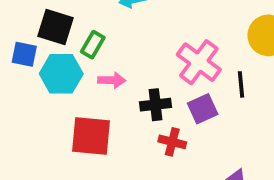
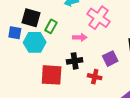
pink cross: (199, 62) -> (99, 18), moved
pink arrow: (112, 80) -> (80, 37), moved
black cross: (155, 105) -> (75, 61), moved

